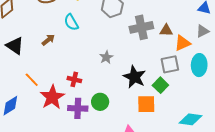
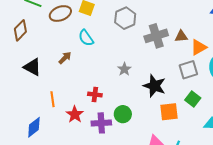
orange line: (32, 80) -> (53, 99), turned 42
green square: (160, 85) -> (193, 99), moved
red star: (52, 97) -> (75, 114), size x0.7

